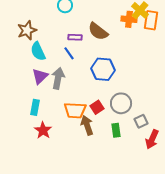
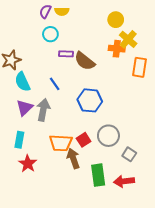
orange rectangle: (151, 20) -> (140, 67), moved
purple rectangle: (75, 37) -> (66, 54), moved
gray square: (141, 121) -> (129, 154), turned -32
green rectangle: (116, 130) -> (98, 175), moved, size x1.5
red arrow: (152, 139) -> (124, 181), moved, turned 60

